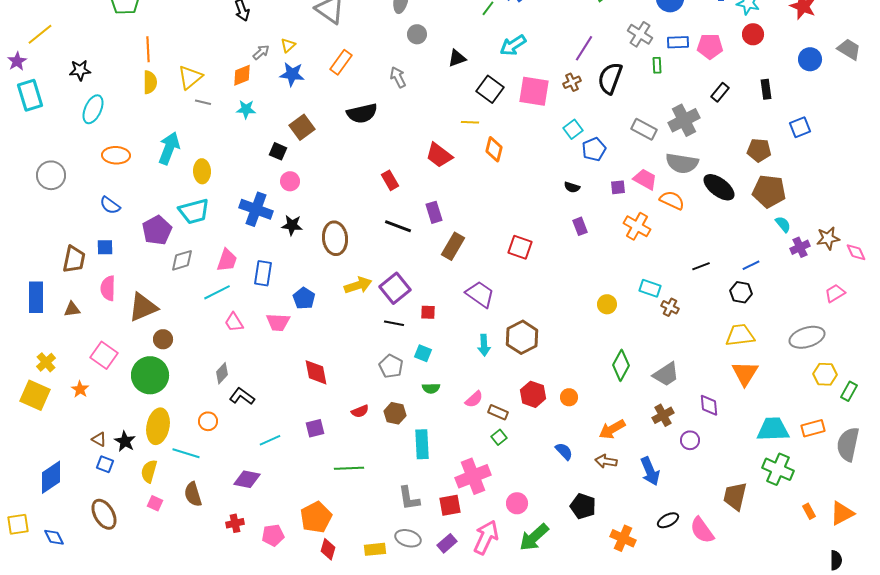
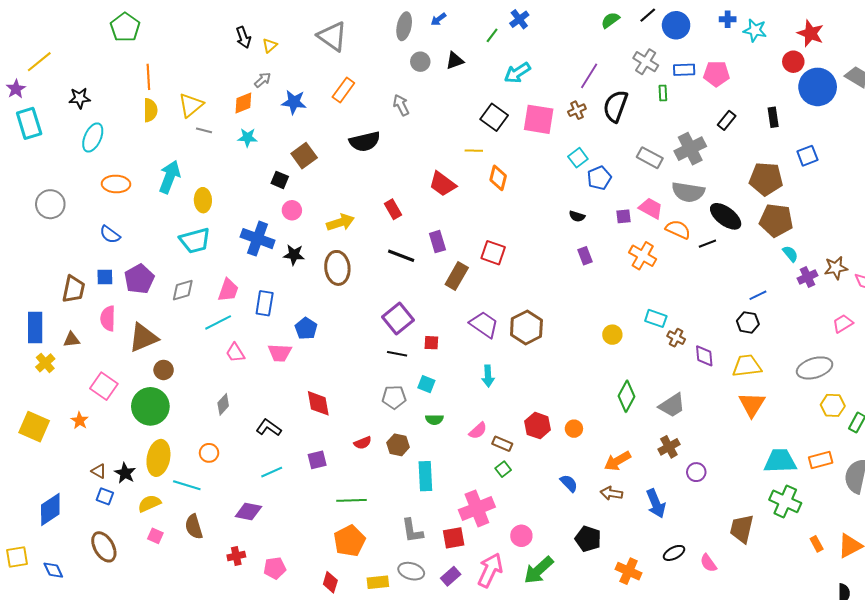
red circle: (753, 34) -> (793, 62), moved
yellow triangle: (288, 45) -> (270, 45), moved
black triangle: (457, 58) -> (455, 61), moved
blue circle: (810, 59) -> (818, 87), size x1.6
brown pentagon: (759, 150) -> (766, 179), size x1.4
purple pentagon: (157, 230) -> (139, 279), moved
red square: (520, 247) -> (493, 253), moved
black line: (701, 266) -> (707, 244), moved
yellow arrow: (358, 285) -> (340, 222), moved
brown hexagon: (522, 337) -> (526, 328), moved
yellow cross: (46, 362) -> (45, 363), moved
gray pentagon: (391, 366) -> (394, 397), turned -30
black L-shape: (242, 396) -> (269, 428), moved
purple diamond: (709, 405) -> (704, 356), moved
yellow semicircle: (149, 471) -> (149, 503), turned 50
orange pentagon: (316, 517) -> (350, 541), moved
pink semicircle: (702, 530) -> (708, 563), size x0.7

